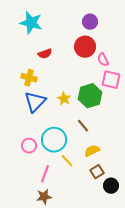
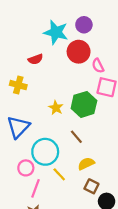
cyan star: (31, 23) -> (56, 32), moved
blue triangle: (35, 102) -> (18, 127), moved
pink circle: (29, 146) -> (26, 168), moved
brown square: (97, 172) -> (91, 186), turned -32

